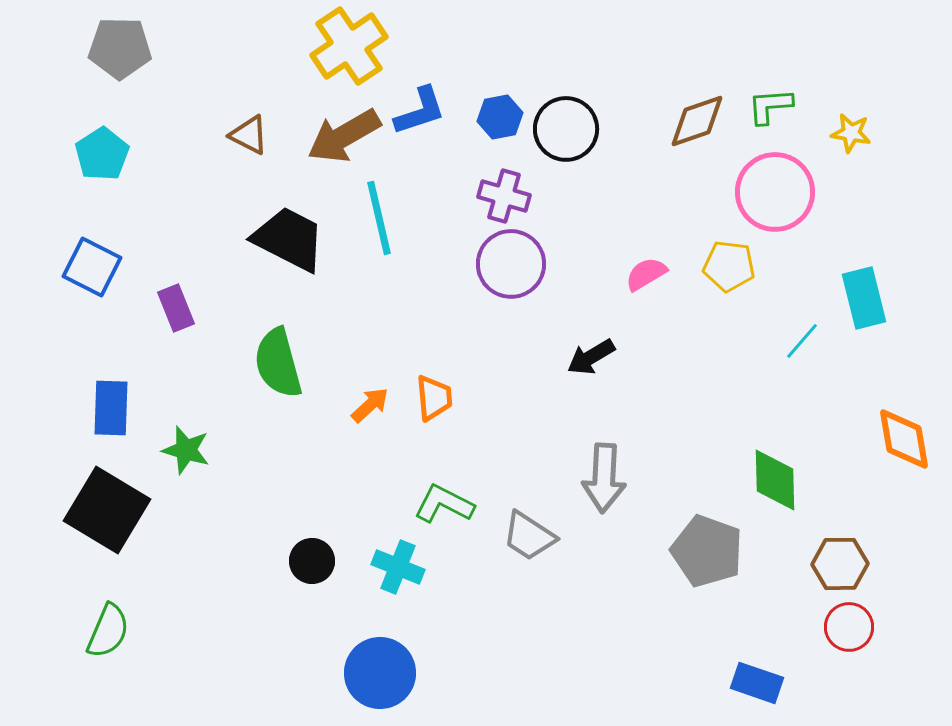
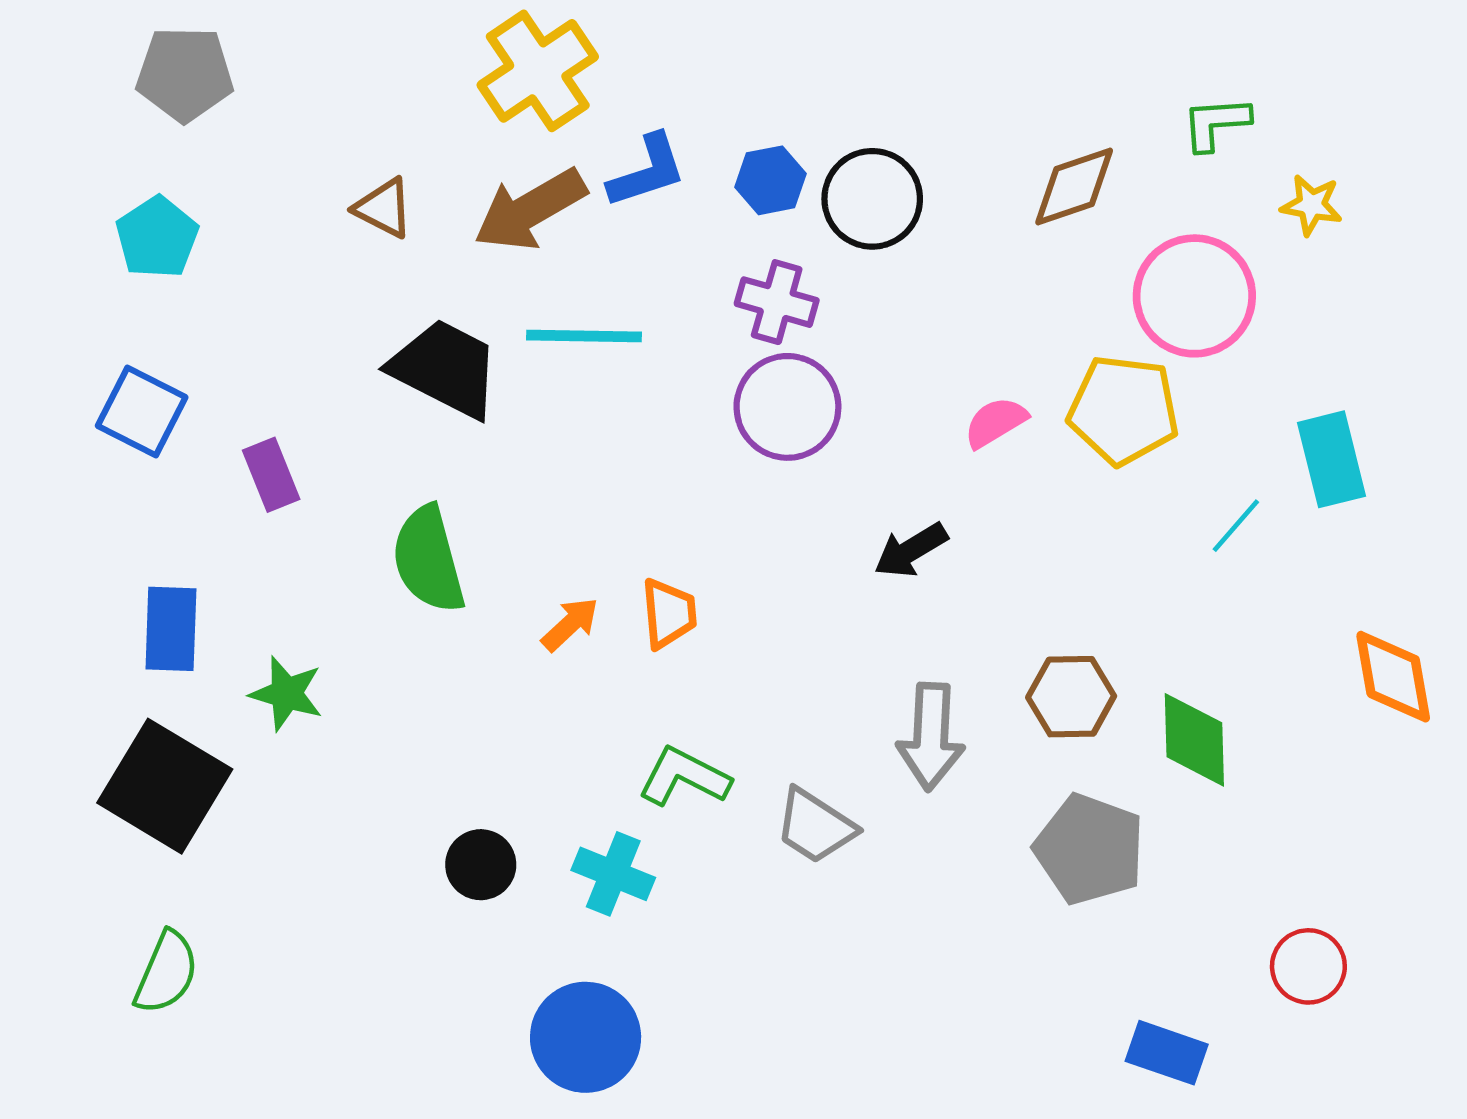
green L-shape: (770, 106) -> (1216, 123), moved
cyan line: (379, 218) -> (584, 336), turned -76
yellow pentagon: (729, 266) -> (1123, 410), size x1.4
brown hexagon: (840, 564) -> (1071, 697), moved

